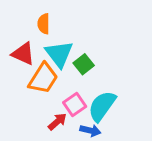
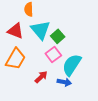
orange trapezoid: (43, 78) -> (15, 59), moved
pink square: (75, 104) -> (53, 55), moved

